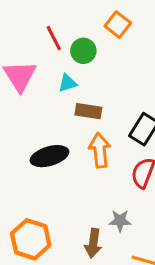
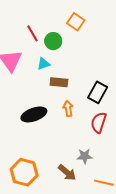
orange arrow: (100, 150) -> (68, 109), size x0.7
brown arrow: (93, 243) -> (67, 173), turned -54

